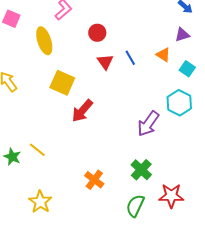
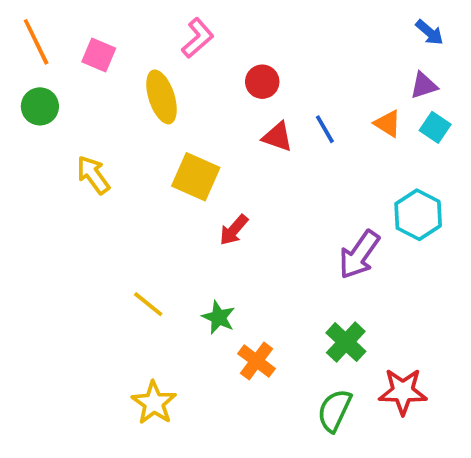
red triangle: (105, 62) -> (277, 137), turned -36
cyan square: (187, 69) -> (435, 127), moved
red arrow: (82, 111) -> (234, 230), size x0.7
green star: (12, 157) -> (219, 317), moved

